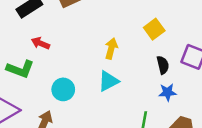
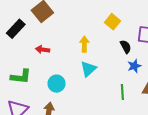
red arrow: (40, 43) -> (43, 50), moved

